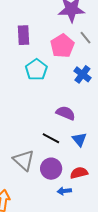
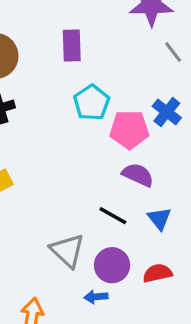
pink pentagon: (62, 46) -> (129, 130), moved, turned 30
blue arrow: (64, 191) -> (96, 297), moved

